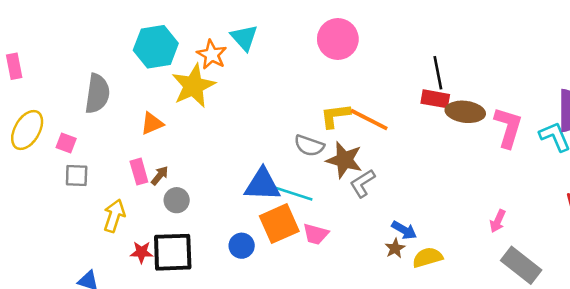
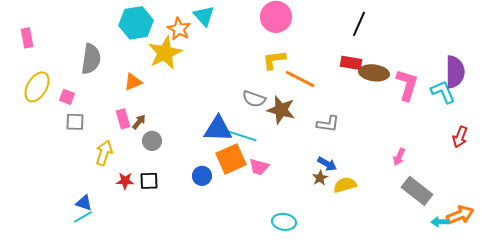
black line: (438, 73) -> (359, 24), moved, turned 35
yellow L-shape: (335, 116) -> (274, 60), moved
gray L-shape: (363, 183) -> (328, 124), moved, turned -140
black square: (173, 252) -> (149, 181), size x0.6

